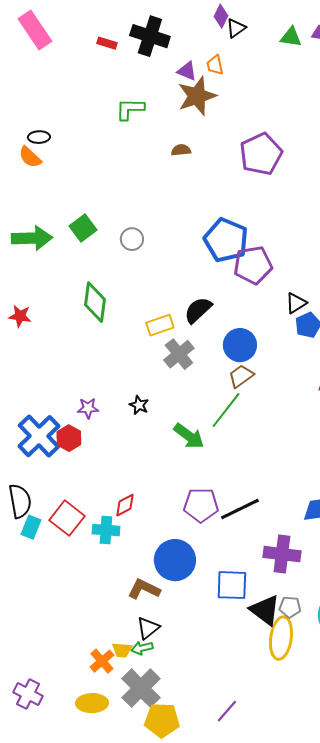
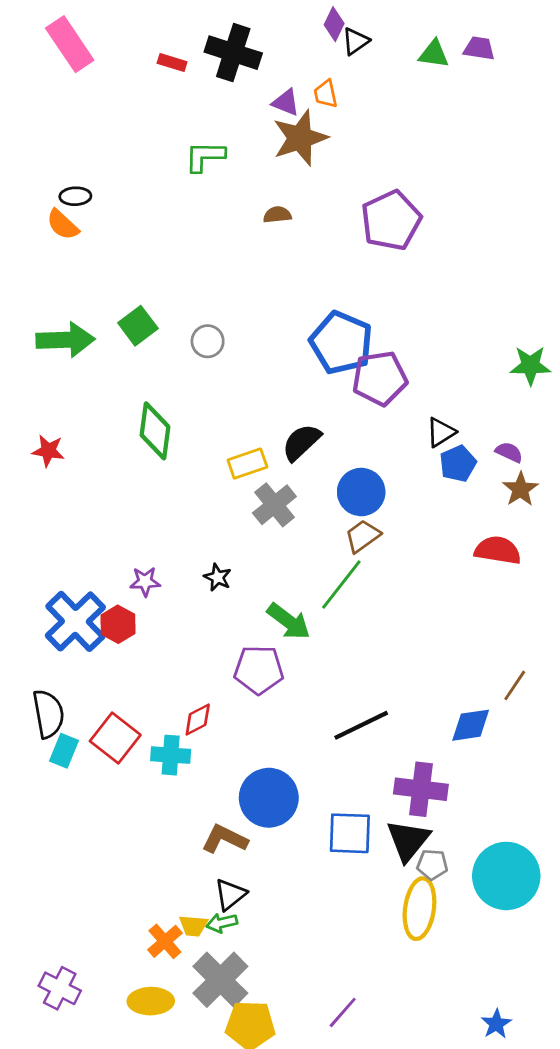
purple pentagon: (201, 505) -> (259, 670), moved
black triangle: (265, 610) -> (408, 840), moved, turned 32

